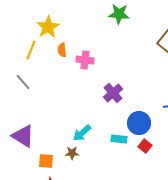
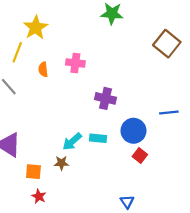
orange semicircle: (62, 50) -> (43, 69), moved
purple cross: (113, 93) -> (106, 98), turned -36
cyan rectangle: (119, 139) -> (98, 138), moved

